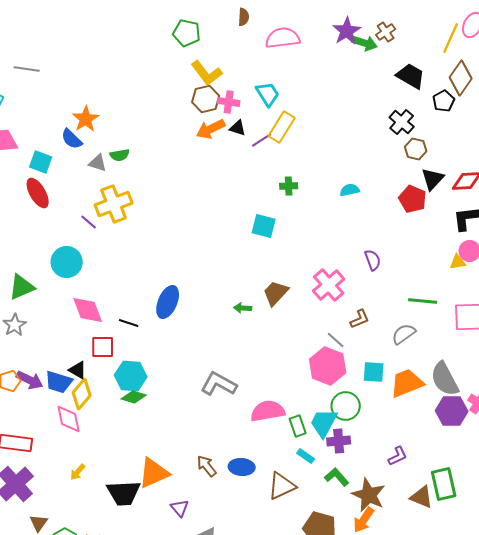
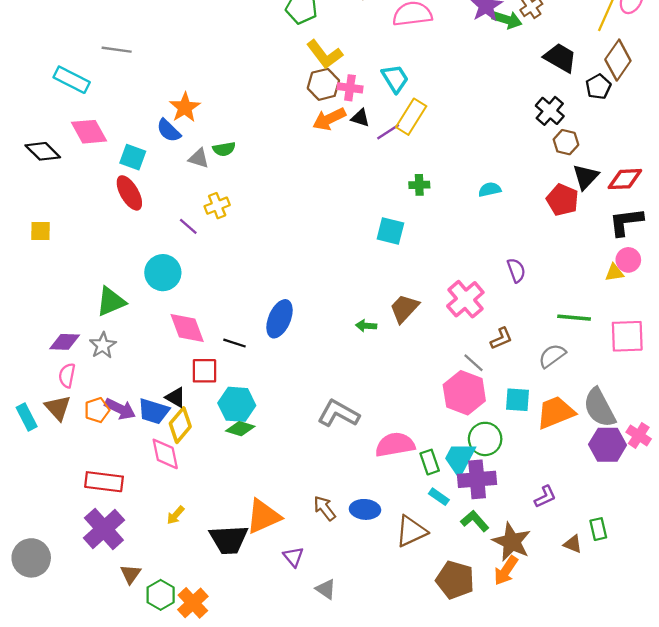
yellow cross: (114, 204) -> (217, 206), size x0.6
purple cross: (339, 441) -> (477, 479), size x1.4
green rectangle: (444, 484) -> (598, 529), size x0.6
brown triangle: (422, 497) -> (573, 544), size x0.7

